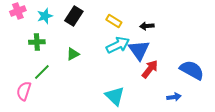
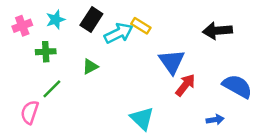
pink cross: (18, 11) -> (22, 26), moved
black arrow: (147, 26) -> (217, 31), moved, size x1.6
cyan arrow: (118, 45) -> (119, 33), moved

